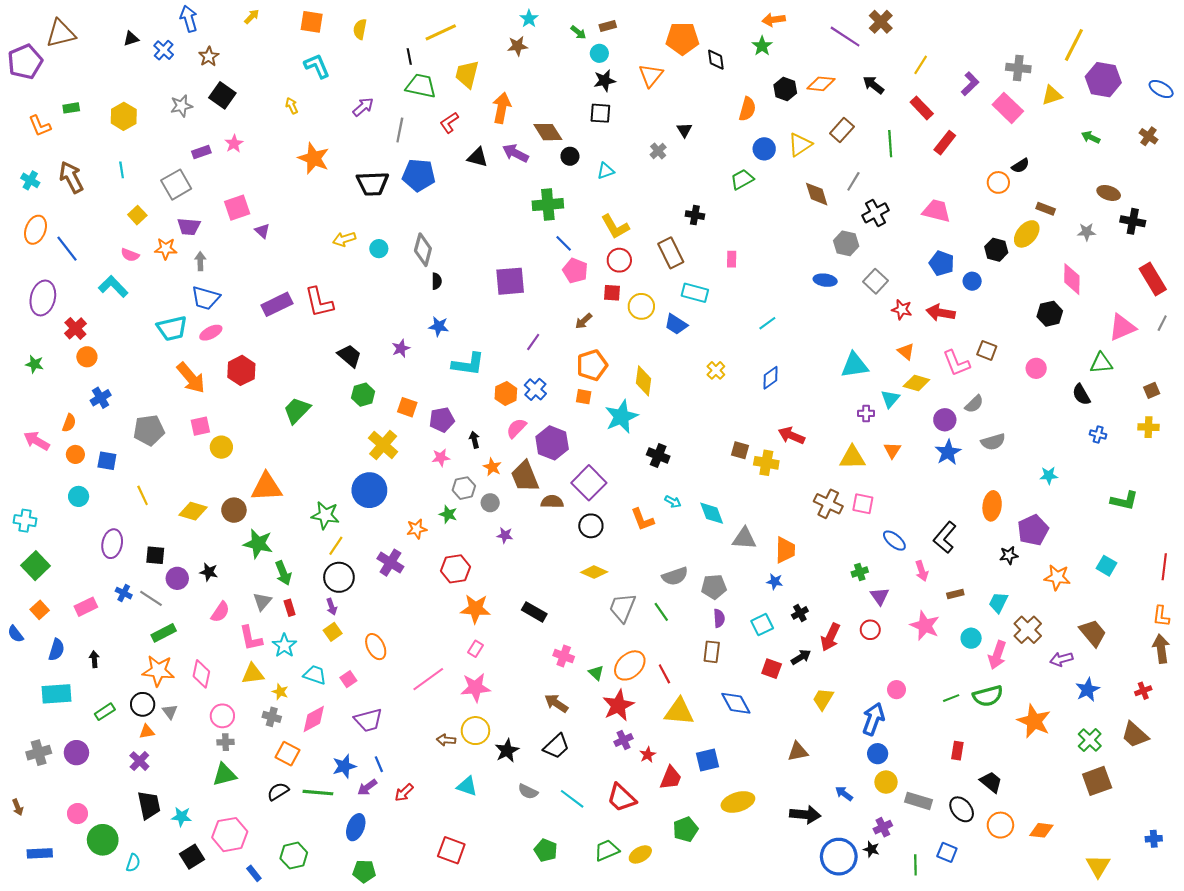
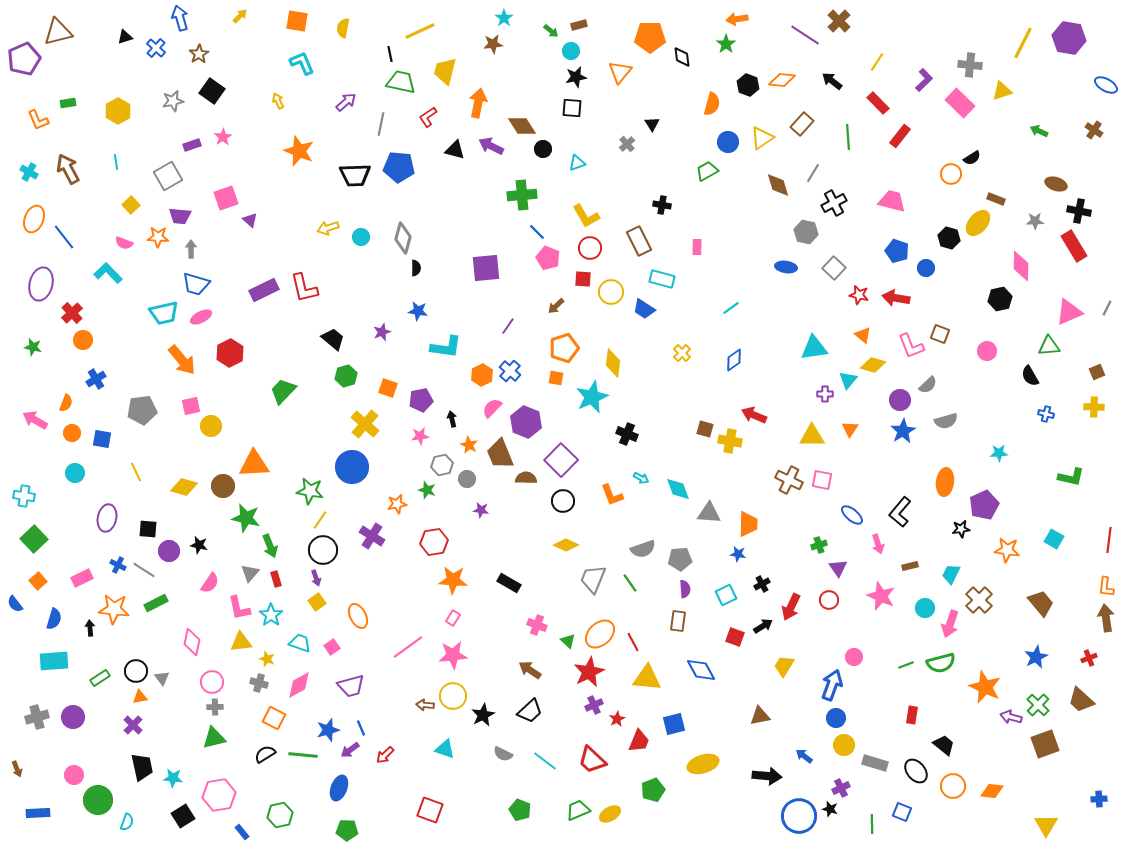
purple hexagon: (1103, 80) -> (1069, 38), moved
red rectangle: (1153, 279) -> (1074, 246), moved
purple arrow: (1061, 659) -> (1011, 717), moved, turned 30
orange star: (158, 671) -> (114, 609), moved

